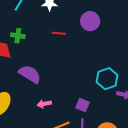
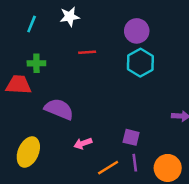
purple circle: (90, 21) -> (137, 31), moved
cyan hexagon: (107, 79) -> (140, 63), moved

